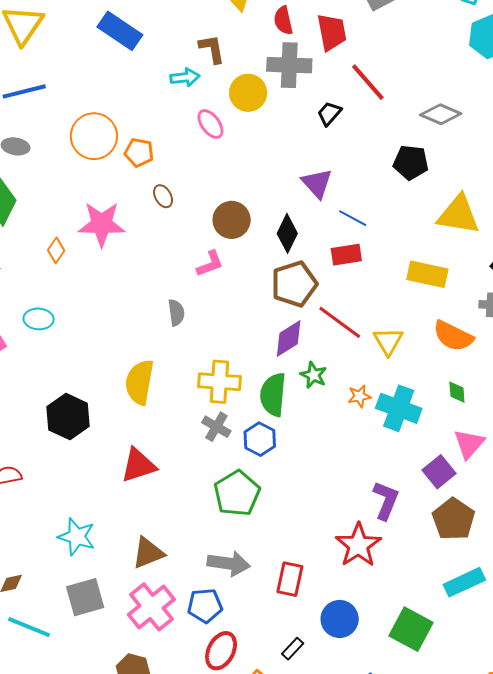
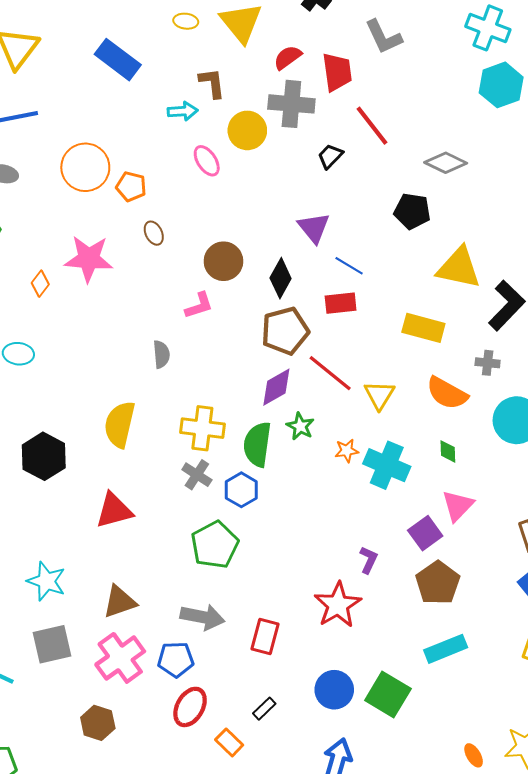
red semicircle: (283, 20) -> (288, 57), turned 64
purple L-shape: (386, 500) -> (369, 560), size x0.7
blue circle: (340, 619) -> (334, 690), moved

